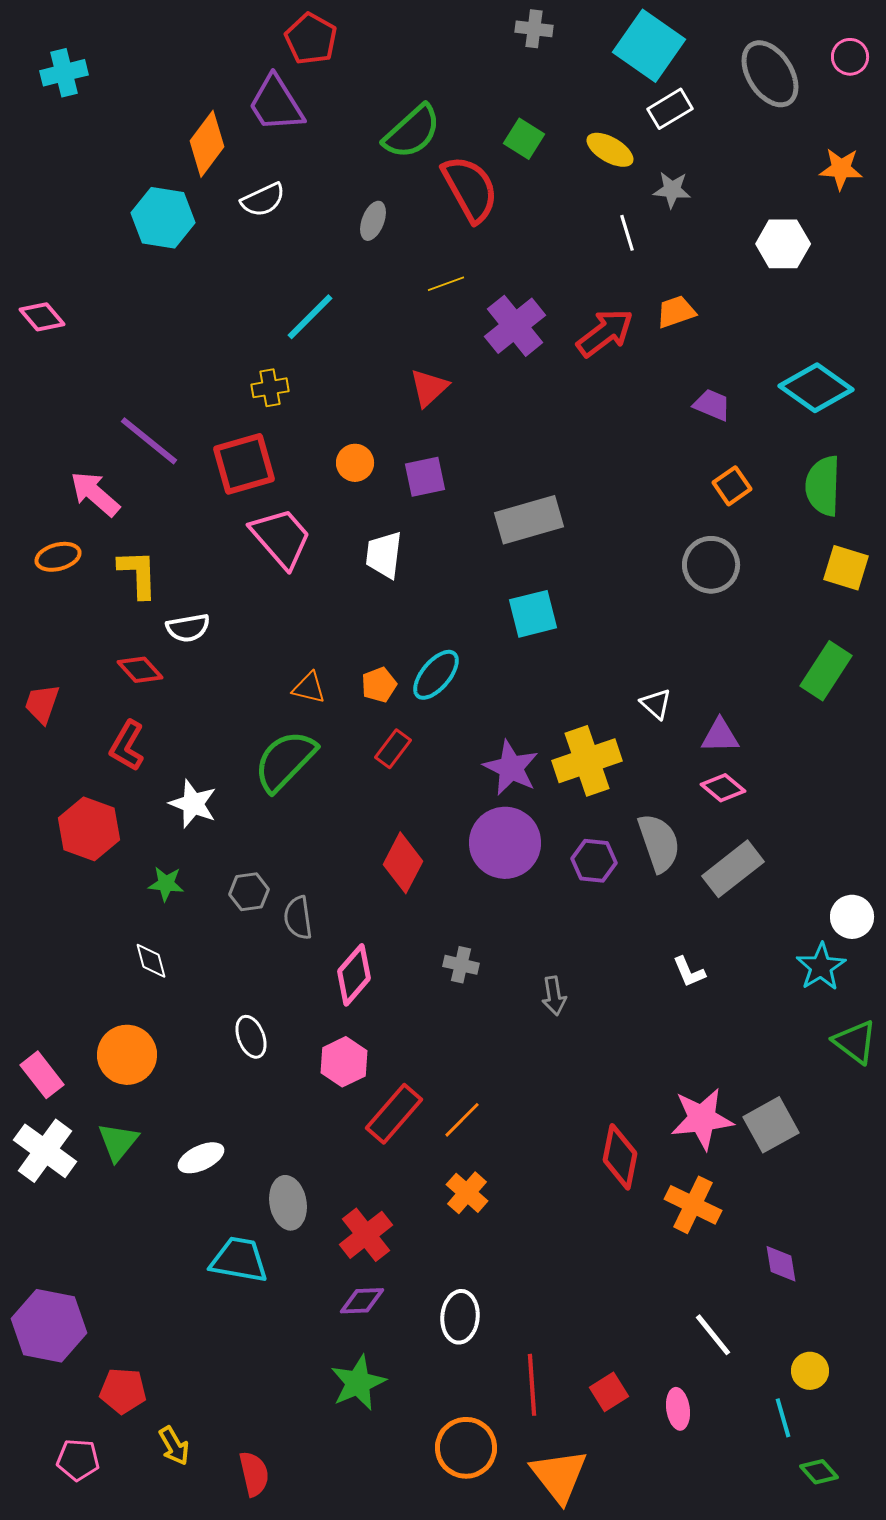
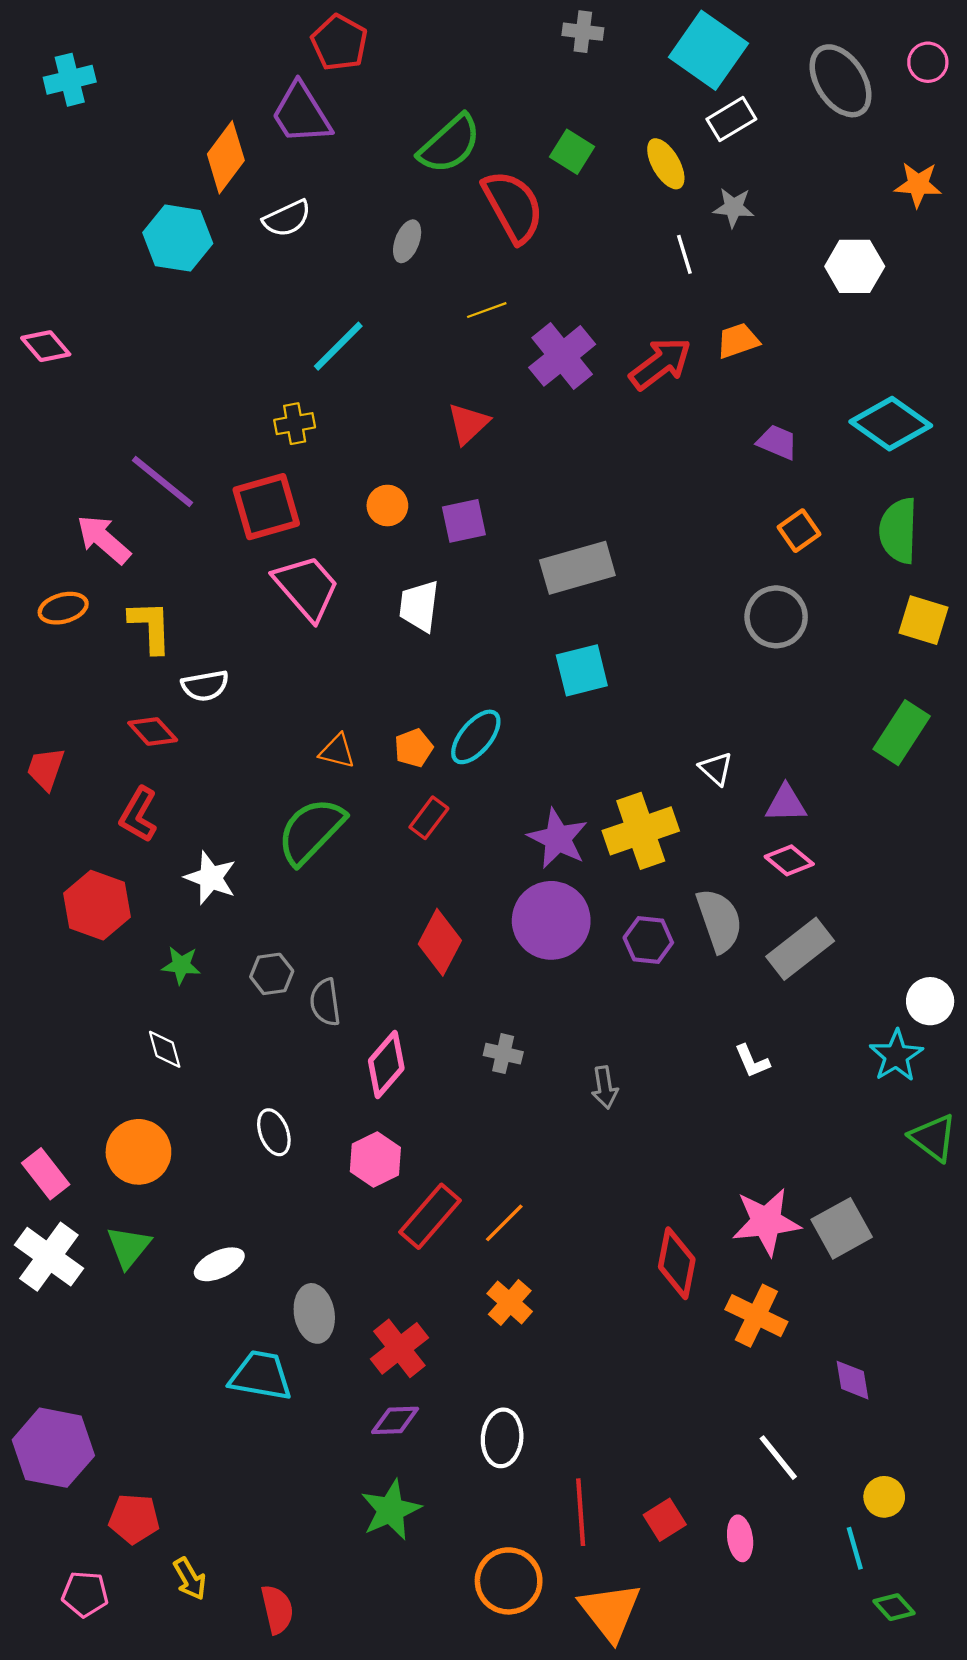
yellow ellipse: (610, 150) -> (666, 164), turned 30

